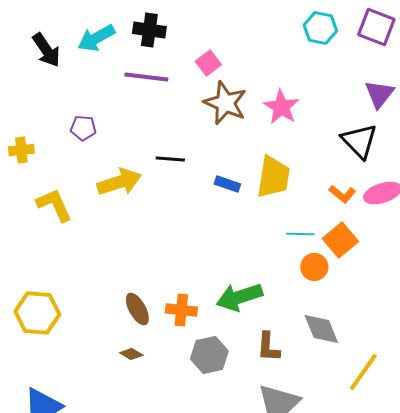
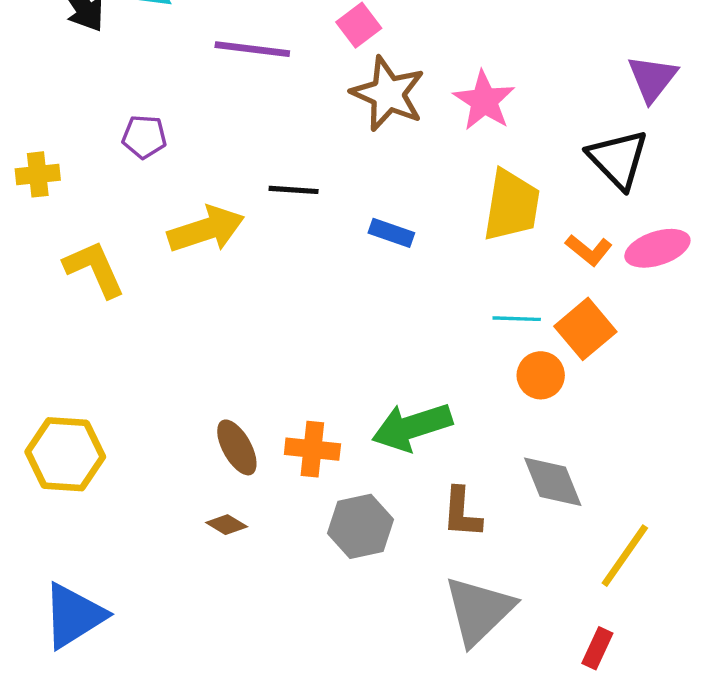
yellow trapezoid: (273, 177) -> (512, 205), moved

